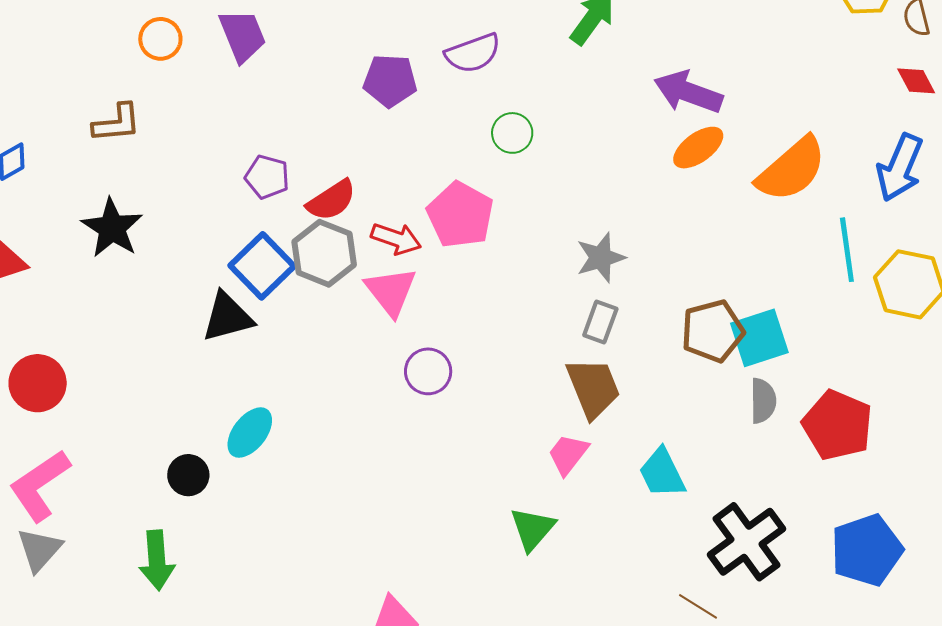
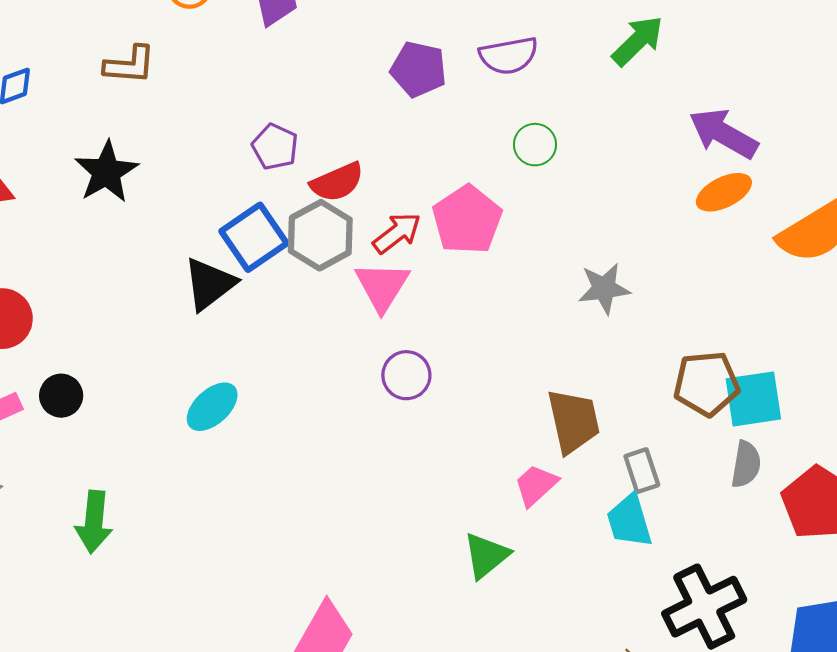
red arrow: (396, 239) -> (397, 233), turned -66
black triangle: (227, 317) -> (209, 284), turned -32
gray rectangle: (600, 322) -> (642, 471), moved, turned -48
black circle: (188, 475) -> (61, 396), moved

